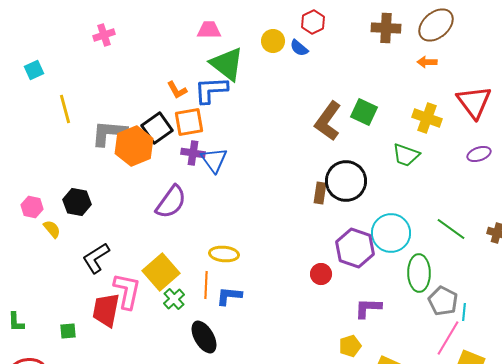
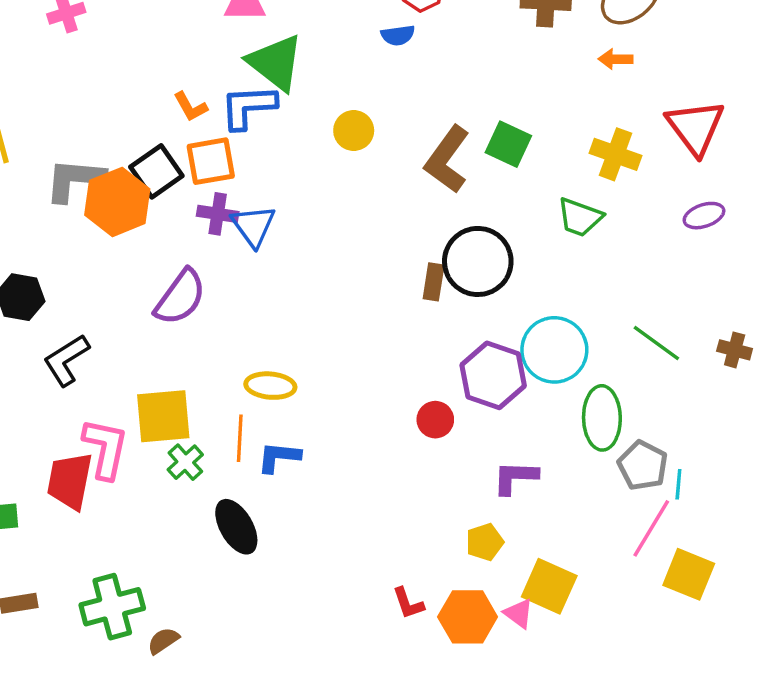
yellow circle: (273, 41) -> (354, 131), moved
blue semicircle: (299, 48) -> (398, 35), turned -48
black L-shape: (96, 258) -> (66, 360), moved
yellow square: (161, 272) -> (163, 416), turned 36

